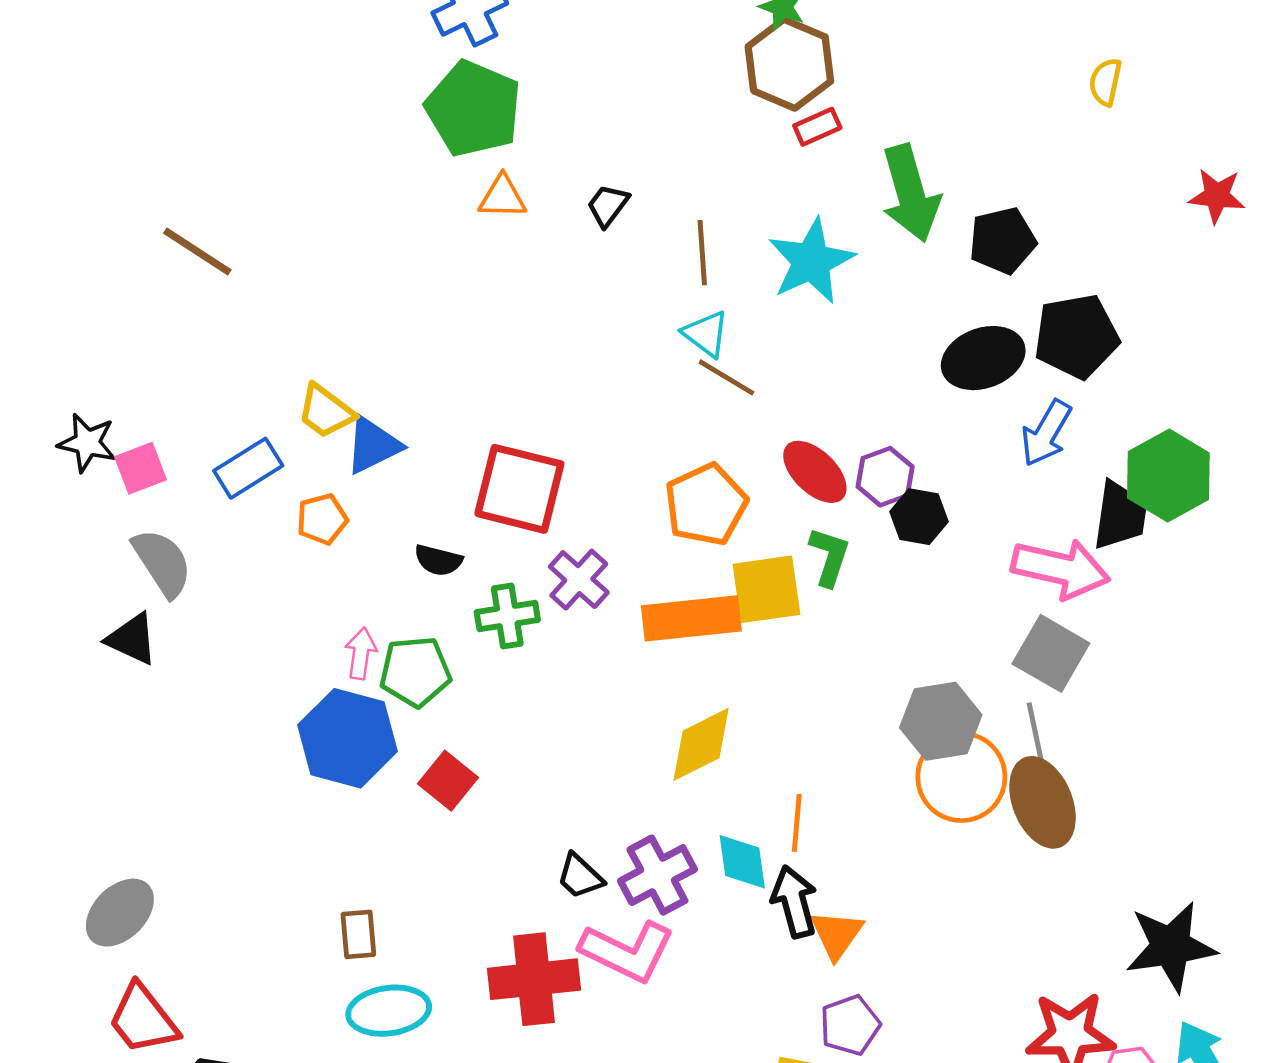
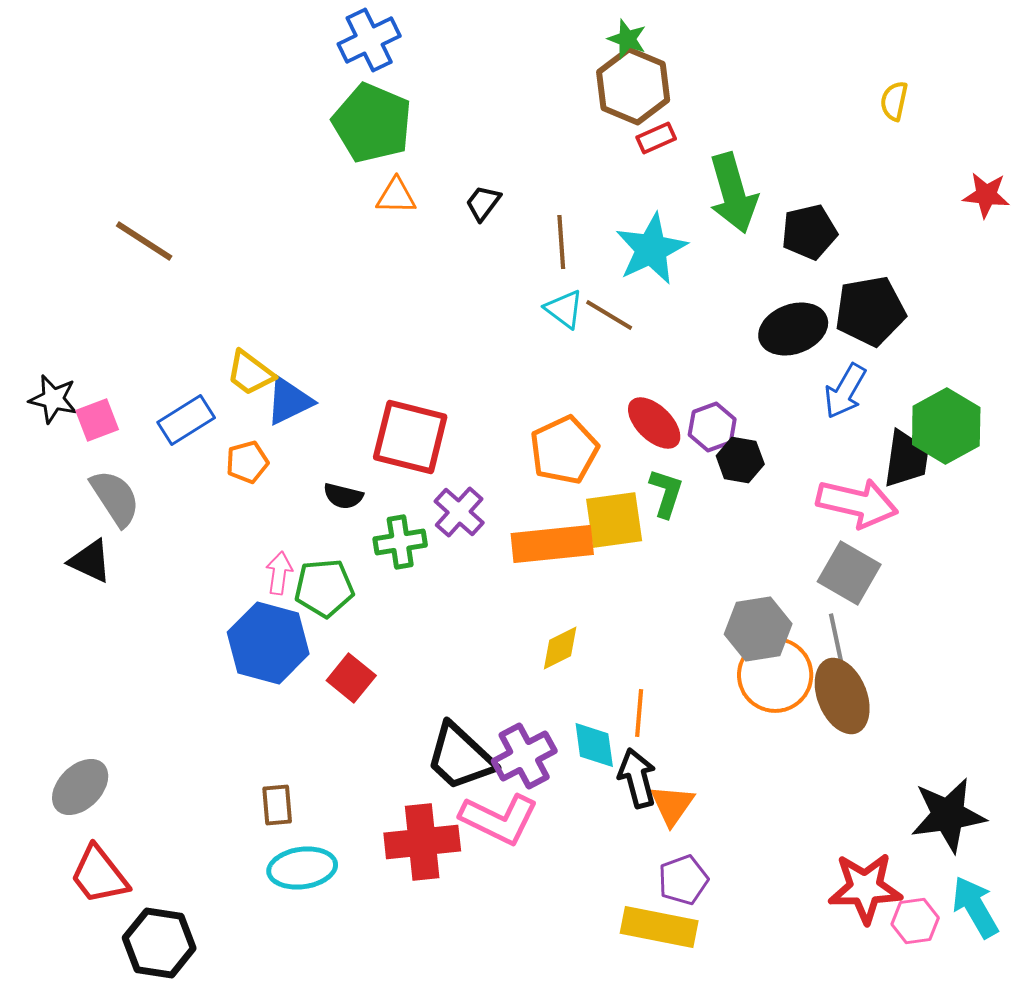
brown line: (726, 377) -> (609, 315), moved
yellow diamond: (701, 744) -> (560, 648), size x0.7
black trapezoid: (580, 876) -> (460, 757), size x1.8

